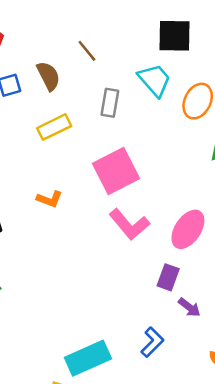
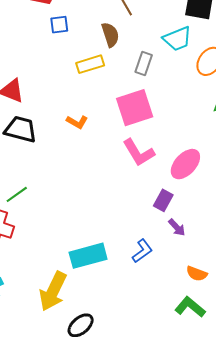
brown semicircle: (48, 76) -> (110, 35), moved
cyan trapezoid: (155, 80) -> (177, 39), turned 100
gray rectangle: (110, 103) -> (144, 63), moved

